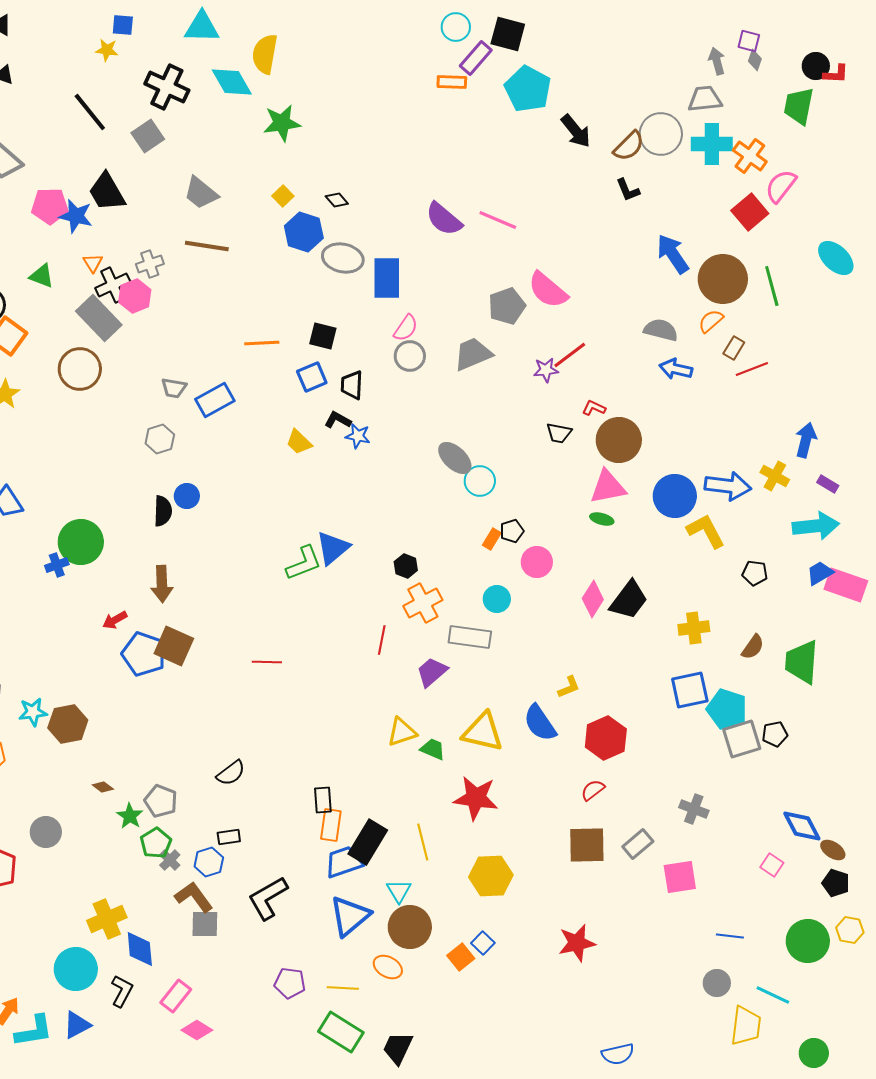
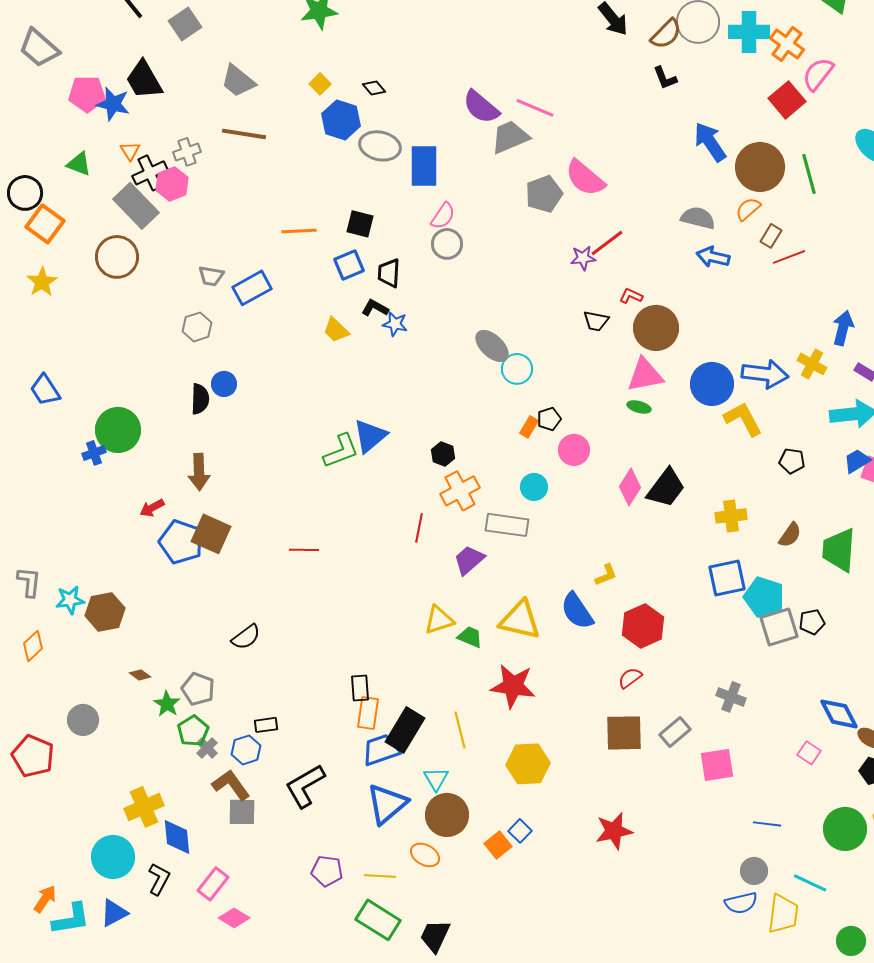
gray trapezoid: (473, 354) -> (510, 137), moved
black semicircle: (231, 773) -> (246, 637), moved
blue semicircle: (618, 1054) -> (741, 903), moved

